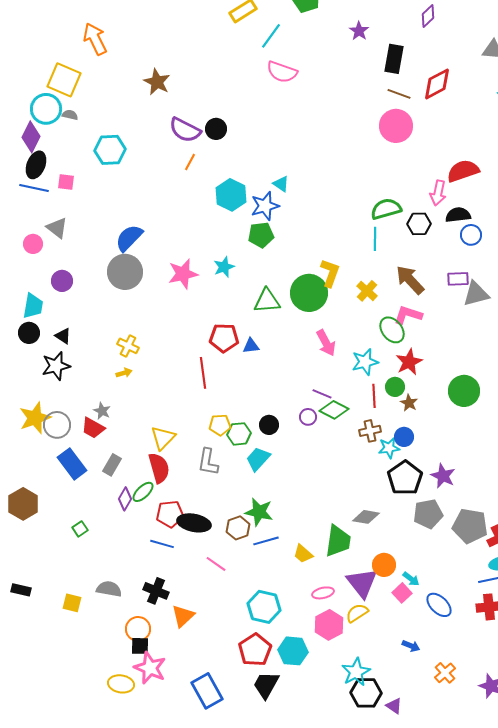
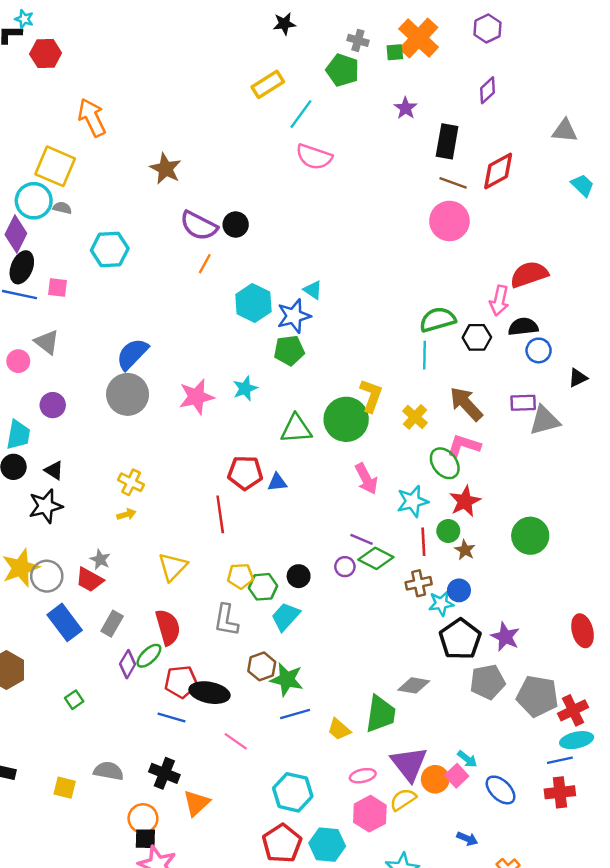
yellow triangle: (163, 438) -> (173, 567), moved
brown hexagon: (238, 528) -> (262, 666), moved
orange circle: (384, 565) -> (435, 779), moved

